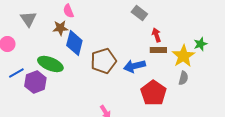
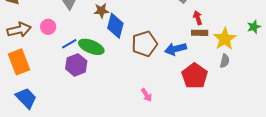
green star: (200, 44) -> (254, 27), moved
blue line: (16, 73) -> (69, 44), moved

